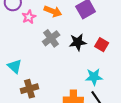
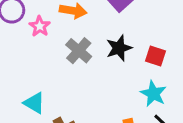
red square: (102, 45) -> (155, 56), moved
cyan star: (94, 77) -> (153, 94), turned -30

